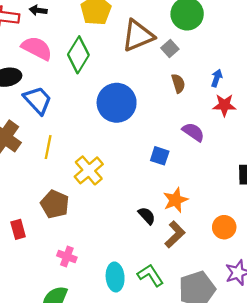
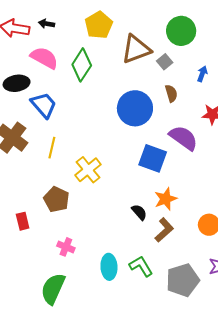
blue arrow: (217, 78) -> (202, 74), moved
blue circle: (117, 103) -> (135, 108), moved
purple semicircle: (193, 132) -> (184, 138), size x1.4
blue square: (160, 156) -> (153, 158), size x1.6

